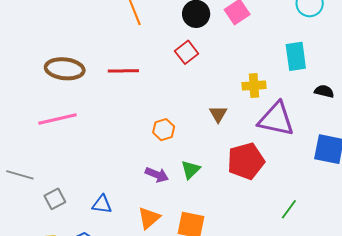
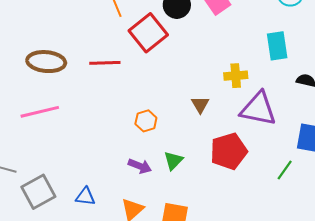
red square: (187, 52) -> (148, 33), moved, size x1.6
gray square: (55, 199) -> (38, 192), size x1.6
green line: (289, 209) -> (285, 170), moved

